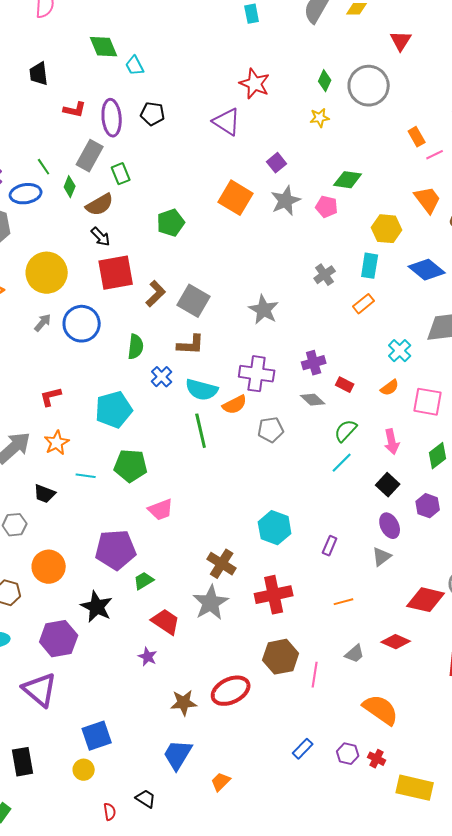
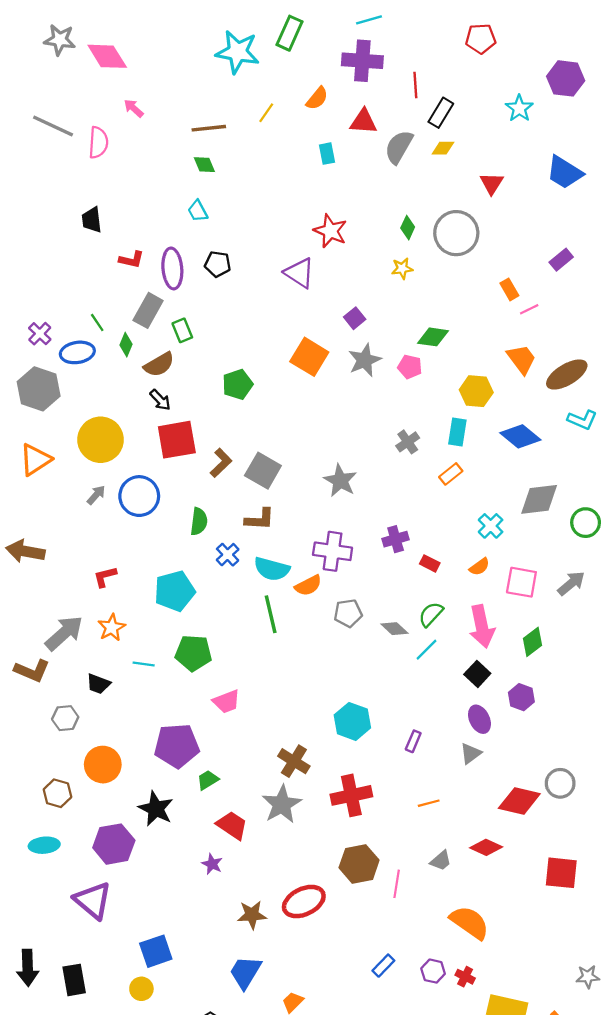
green diamond: (104, 47) -> (204, 165), moved, size x0.7
gray diamond: (313, 400) -> (394, 629), moved
pink arrow: (392, 442) -> (482, 626), size x1.5

